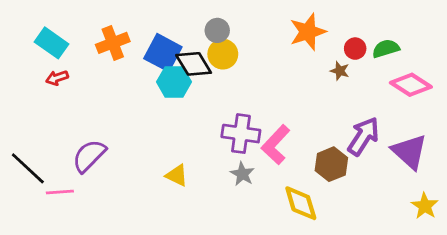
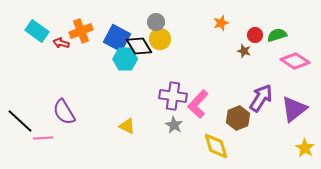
orange star: (308, 32) -> (221, 23), size x0.6
red arrow: (57, 78) -> (61, 43), moved, turned 35
purple triangle: (409, 152) -> (294, 109), turned 40
purple semicircle: (89, 156) -> (64, 112), turned -76

